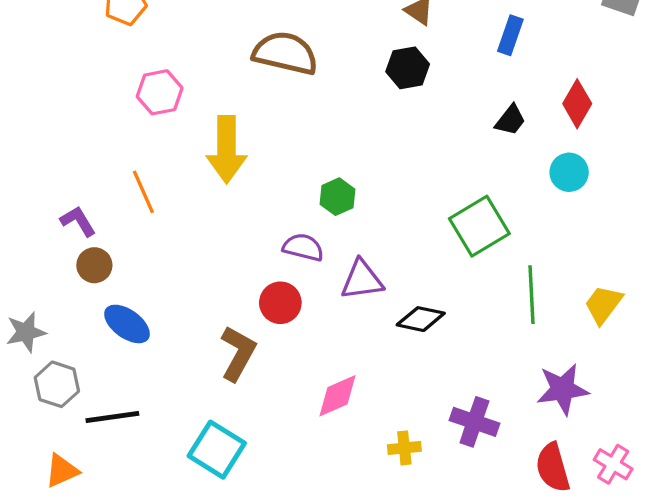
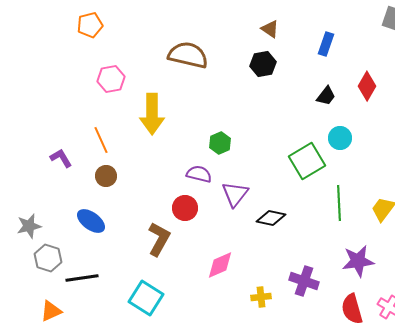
cyan circle: (569, 172) -> (340, 138), moved
brown circle: (94, 265) -> (106, 176), moved
purple triangle: (362, 280) -> (235, 194), turned -44

